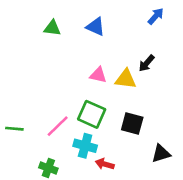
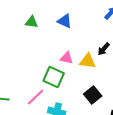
green square: (92, 114) -> (54, 77), moved
black square: (132, 123) -> (93, 95), turned 36

